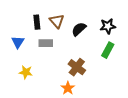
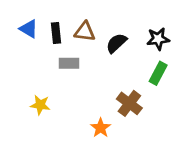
brown triangle: (57, 21) -> (85, 32), turned -42
blue triangle: (18, 42) -> (29, 29), moved, turned -32
brown cross: (77, 67) -> (129, 103), moved

